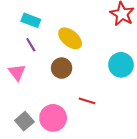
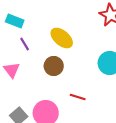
cyan rectangle: (31, 20) -> (15, 21), moved

